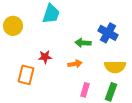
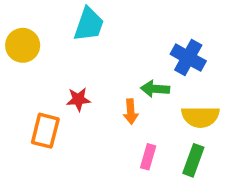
green arrow: (83, 43) -> (155, 89), moved
orange arrow: (75, 64) -> (131, 112), turned 96

